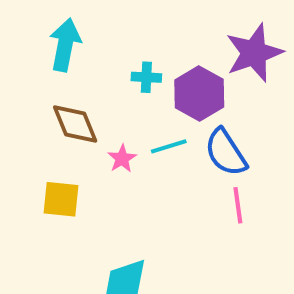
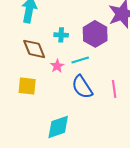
cyan cross: (146, 77) -> (61, 35), moved
blue semicircle: (226, 152) -> (82, 87), moved

